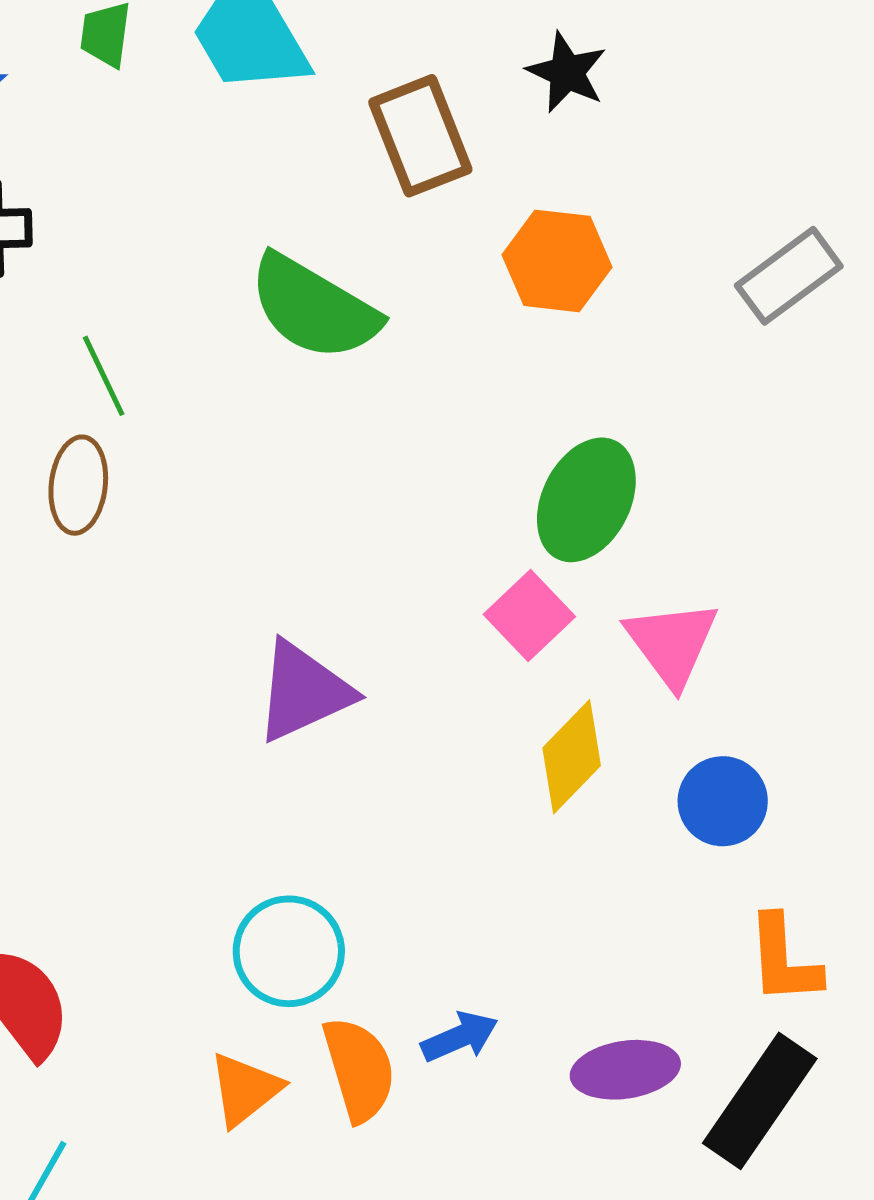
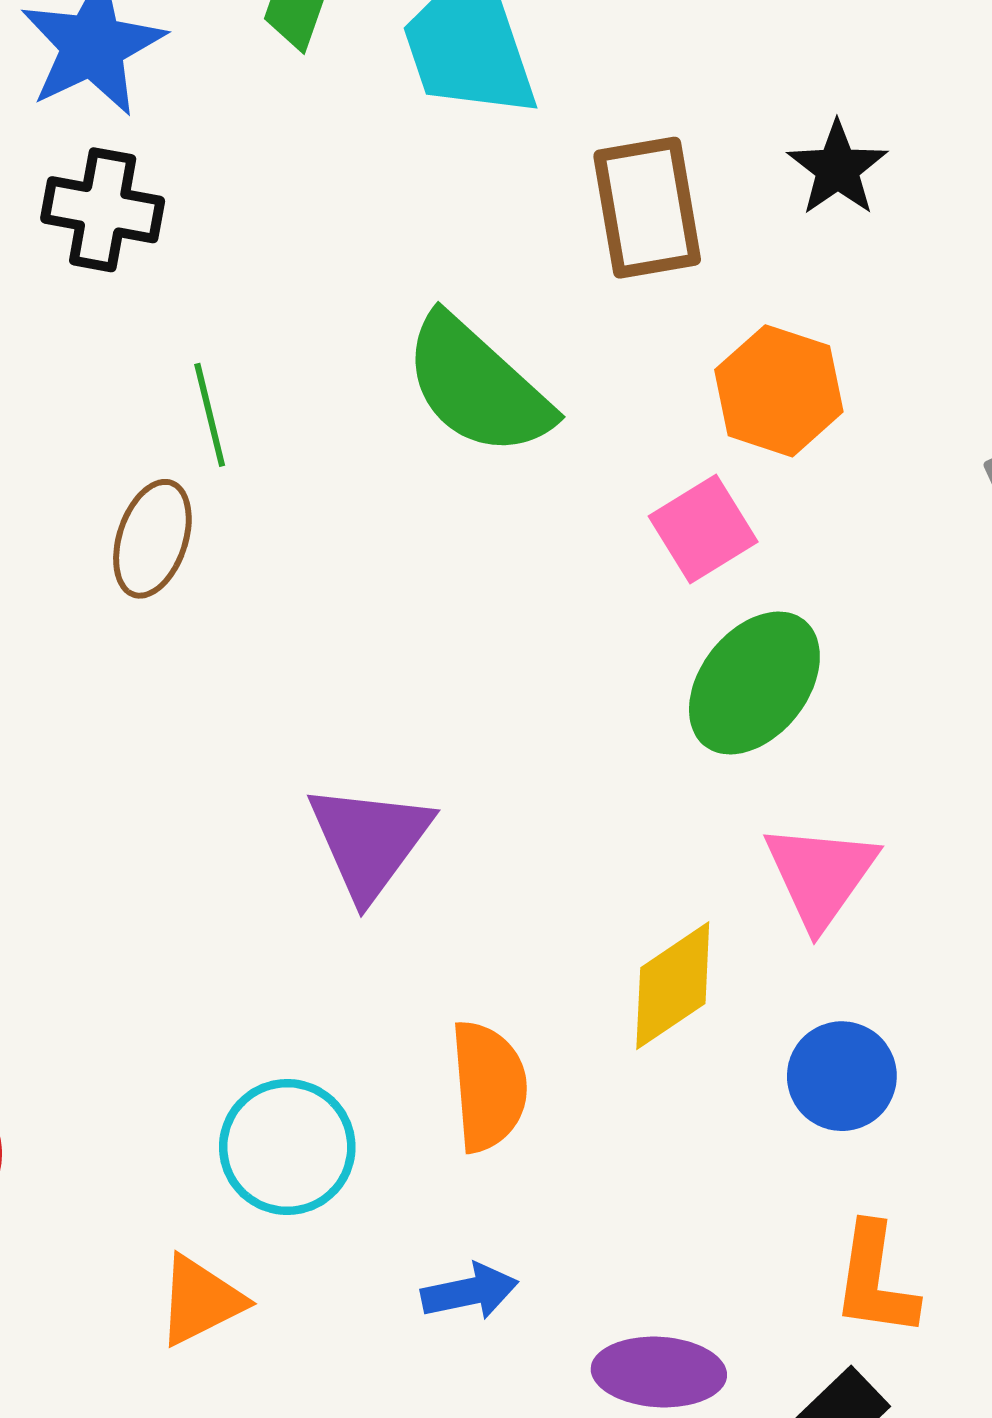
pink square: (529, 615) -> (703, 529), moved
purple triangle: (303, 691) -> (369, 841), turned -41
orange semicircle: (359, 1069) -> (489, 1086), moved

